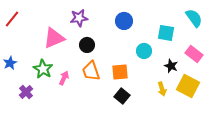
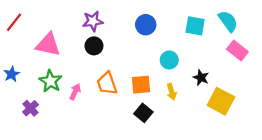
cyan square: (166, 33) -> (195, 26), moved
pink triangle: (54, 38) -> (48, 45), moved, turned 35
black circle: (87, 45) -> (94, 46), moved
pink rectangle: (194, 54) -> (237, 51), moved
yellow arrow: (162, 89) -> (172, 92), moved

